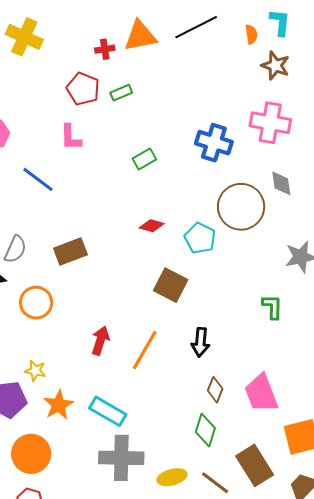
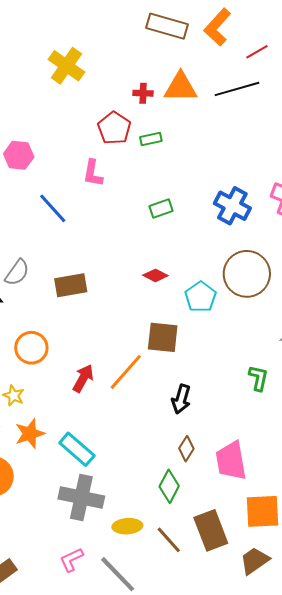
brown square: (171, 285) -> (163, 337), turned -32
orange circle: (36, 303) -> (31, 348), moved
orange line: (145, 350) -> (126, 372), moved

